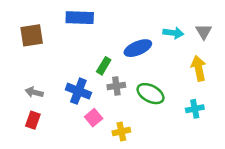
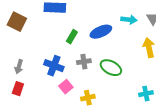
brown square: (32, 35) -> (17, 22), turned 36
green rectangle: (104, 66) -> (72, 37), moved
gray arrow: (34, 92) -> (19, 67), turned -88
cyan cross: (195, 109) -> (146, 94), moved

